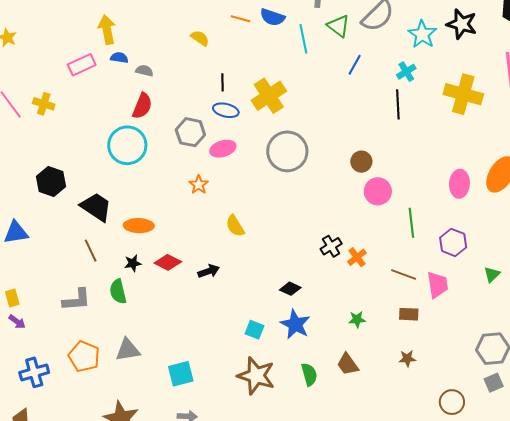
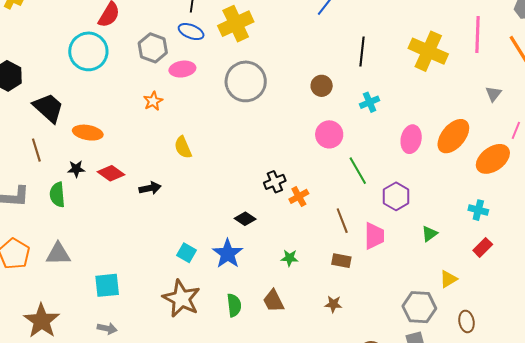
cyan cross: (406, 72) -> (370, 102), moved
brown circle: (361, 162) -> (322, 86), moved
green line: (411, 223) -> (358, 171), turned -32
brown line: (404, 275) -> (342, 221), turned 40
black diamond: (290, 289) -> (245, 219), moved

